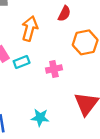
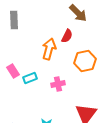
orange arrow: (30, 29) -> (49, 49), moved

